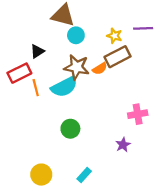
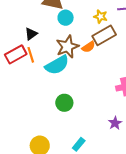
brown star: (77, 67) -> (67, 47), turned -30
orange line: (36, 88) -> (31, 55), moved
purple star: (123, 145) -> (115, 123), moved

